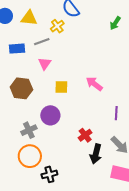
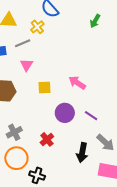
purple line: (116, 113) -> (91, 116), moved, turned -56
purple circle: (50, 115) -> (65, 113), moved
red cross: (85, 135) -> (47, 139), moved
black cross: (49, 174) -> (37, 175), turned 35

